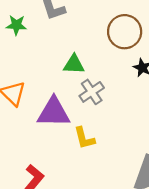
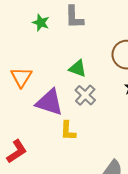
gray cross: (92, 92) -> (85, 95), turned -30

